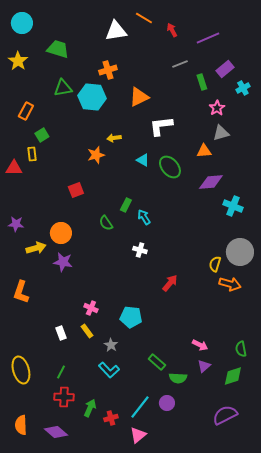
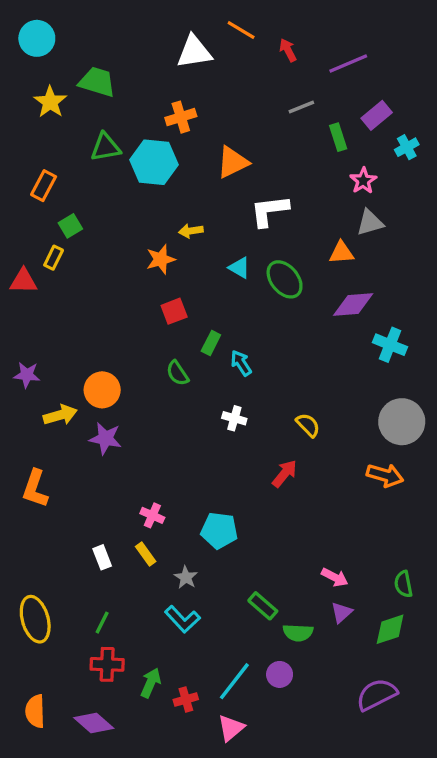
yellow star: (18, 61) -> (50, 102), moved
yellow rectangle: (32, 154) -> (54, 258), turned 32
red square: (76, 190) -> (174, 311), moved
yellow semicircle: (215, 264) -> (308, 425), moved, turned 119

